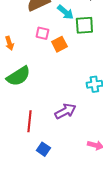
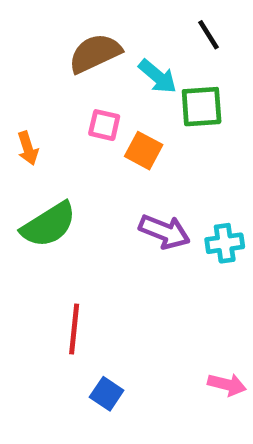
orange square: (59, 44) -> (144, 151), turned -35
purple arrow: (65, 111) -> (164, 232), moved, turned 50

